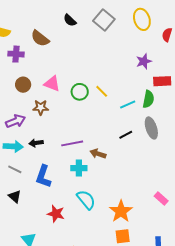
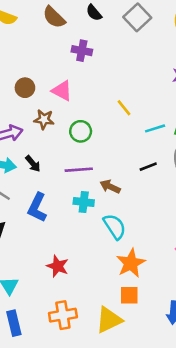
brown semicircle: (40, 38) -> (54, 17), moved
purple cross: (16, 54) -> (82, 51), moved
green circle: (80, 92) -> (81, 131), moved
black arrow: (36, 143) -> (33, 164), turned -128
cyan semicircle: (86, 200) -> (115, 227), moved
red star: (56, 214) -> (58, 266), moved

